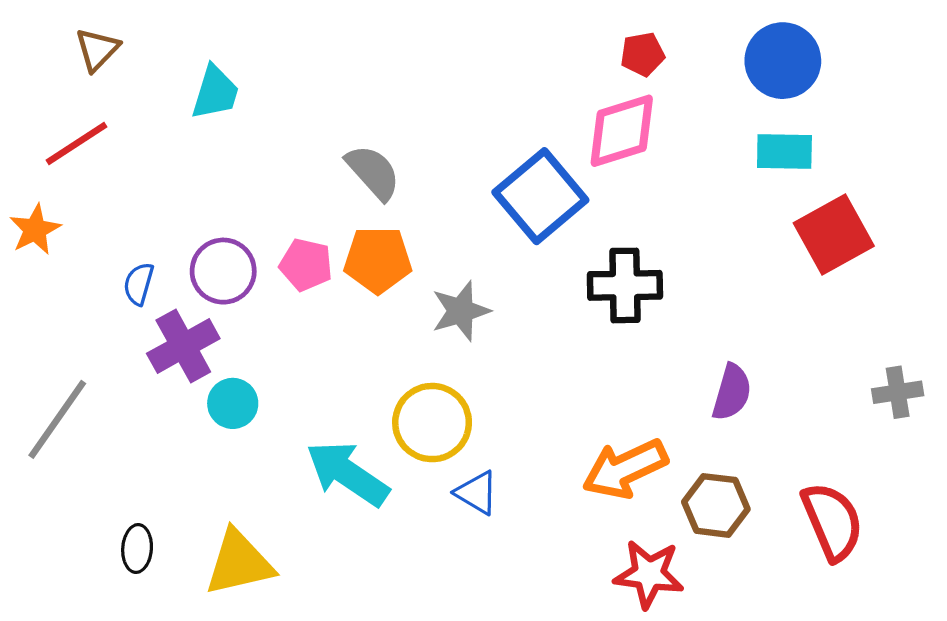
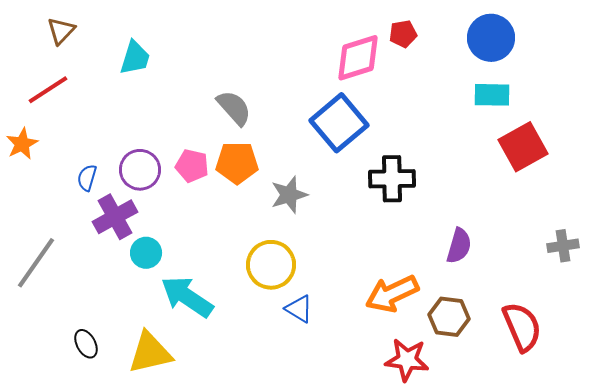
pink diamond: (622, 131) -> (358, 58), moved
cyan arrow: (348, 474) -> (187, 297), moved
black ellipse: (137, 549) -> (86, 344), turned -32

